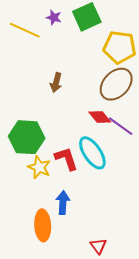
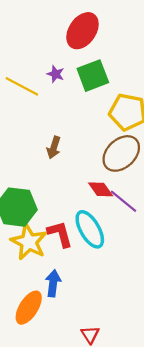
yellow star: (39, 167) -> (29, 242), size x1.4
orange ellipse: (43, 225) -> (29, 308), turned 32

